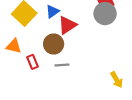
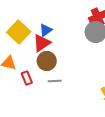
red triangle: (67, 25) -> (42, 43), moved

